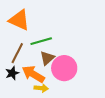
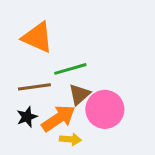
brown line: (17, 53) -> (34, 87), turned 55
orange arrow: (33, 74) -> (58, 118), turned 115

